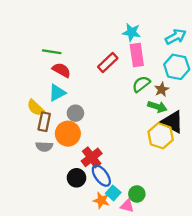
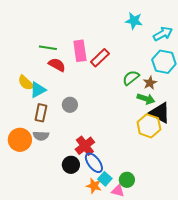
cyan star: (131, 32) -> (134, 21), moved
pink rectangle: (137, 55) -> (80, 51), moved
cyan triangle: (57, 93) -> (38, 90), moved
yellow semicircle: (36, 108) -> (26, 83), moved
orange circle: (68, 134) -> (20, 140), moved

